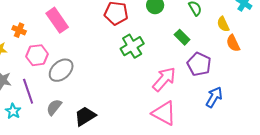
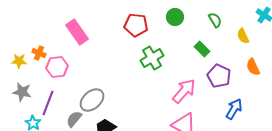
orange cross: (19, 30) -> (39, 53), moved
orange semicircle: (233, 43) -> (253, 67), moved
gray ellipse: (61, 70) -> (92, 100), moved
purple line: (28, 91) -> (48, 103), turned 40

